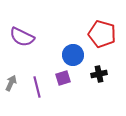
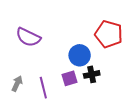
black cross: (99, 74) -> (92, 74), moved

